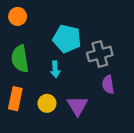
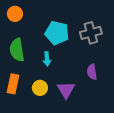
gray cross: (100, 54) -> (91, 33), moved

